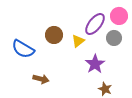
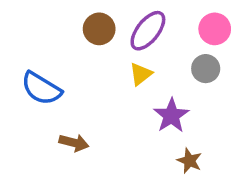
purple ellipse: (95, 24) -> (148, 31), moved
brown circle: (54, 35) -> (99, 29), moved

